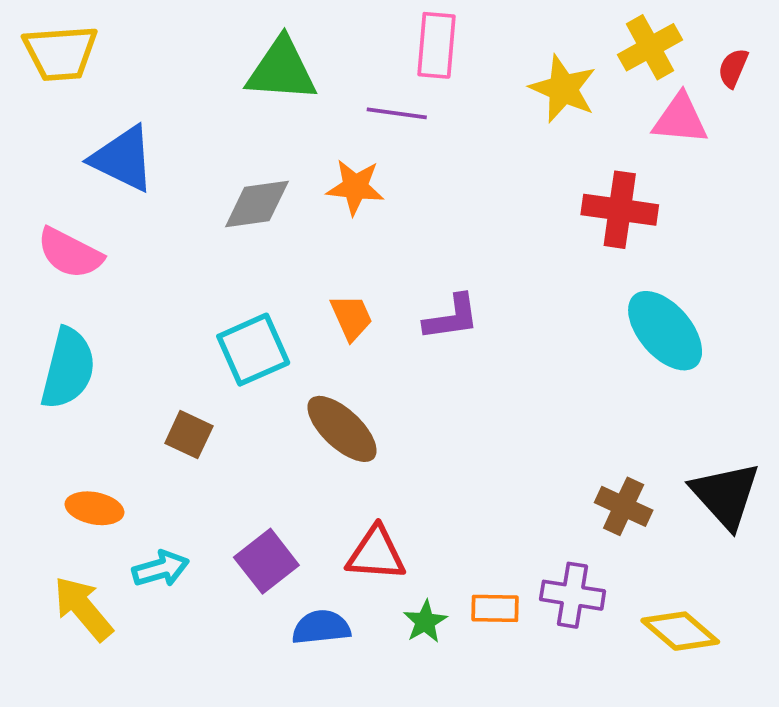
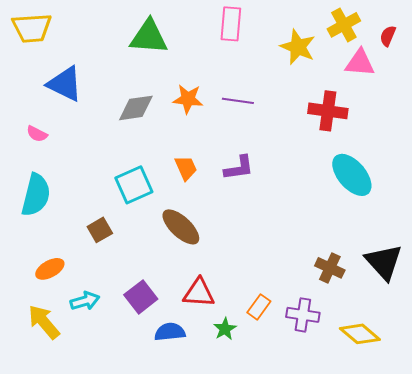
purple line: (397, 113) -> (238, 101), moved
pink semicircle: (70, 253) -> (37, 134), size x0.6
brown square: (189, 435) -> (100, 230), turned 35
orange ellipse: (94, 508) -> (50, 269), turned -40
orange rectangle: (495, 608) -> (259, 307), moved, turned -55

